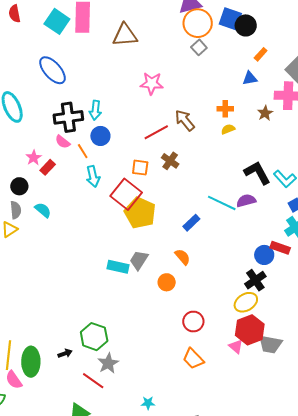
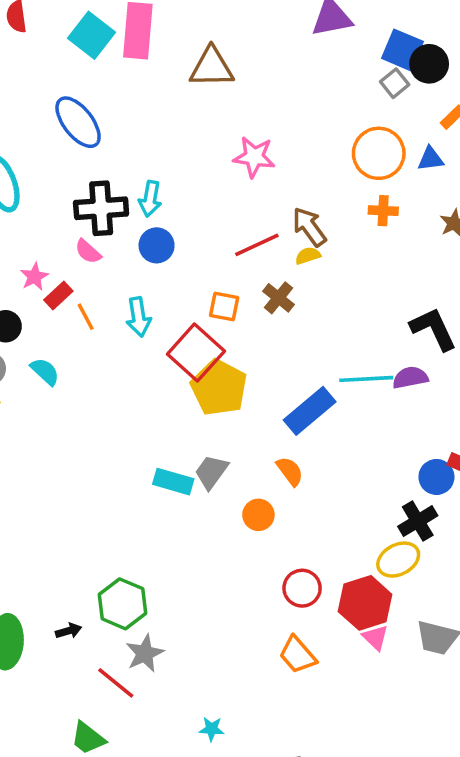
orange circle: (198, 23) -> (379, 153), moved
gray square: (199, 47) -> (395, 83), moved
yellow semicircle: (228, 129) -> (308, 256), moved
orange line: (83, 151) -> (86, 317), moved
cyan line: (222, 203) -> (366, 379), turned -32
blue rectangle: (191, 223) -> (310, 411), size x1.6
red hexagon: (250, 330) -> (365, 603), moved

